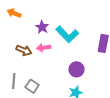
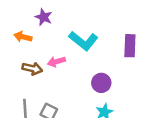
orange arrow: (14, 13) -> (23, 37), moved
purple star: (42, 27) -> (44, 17), moved

